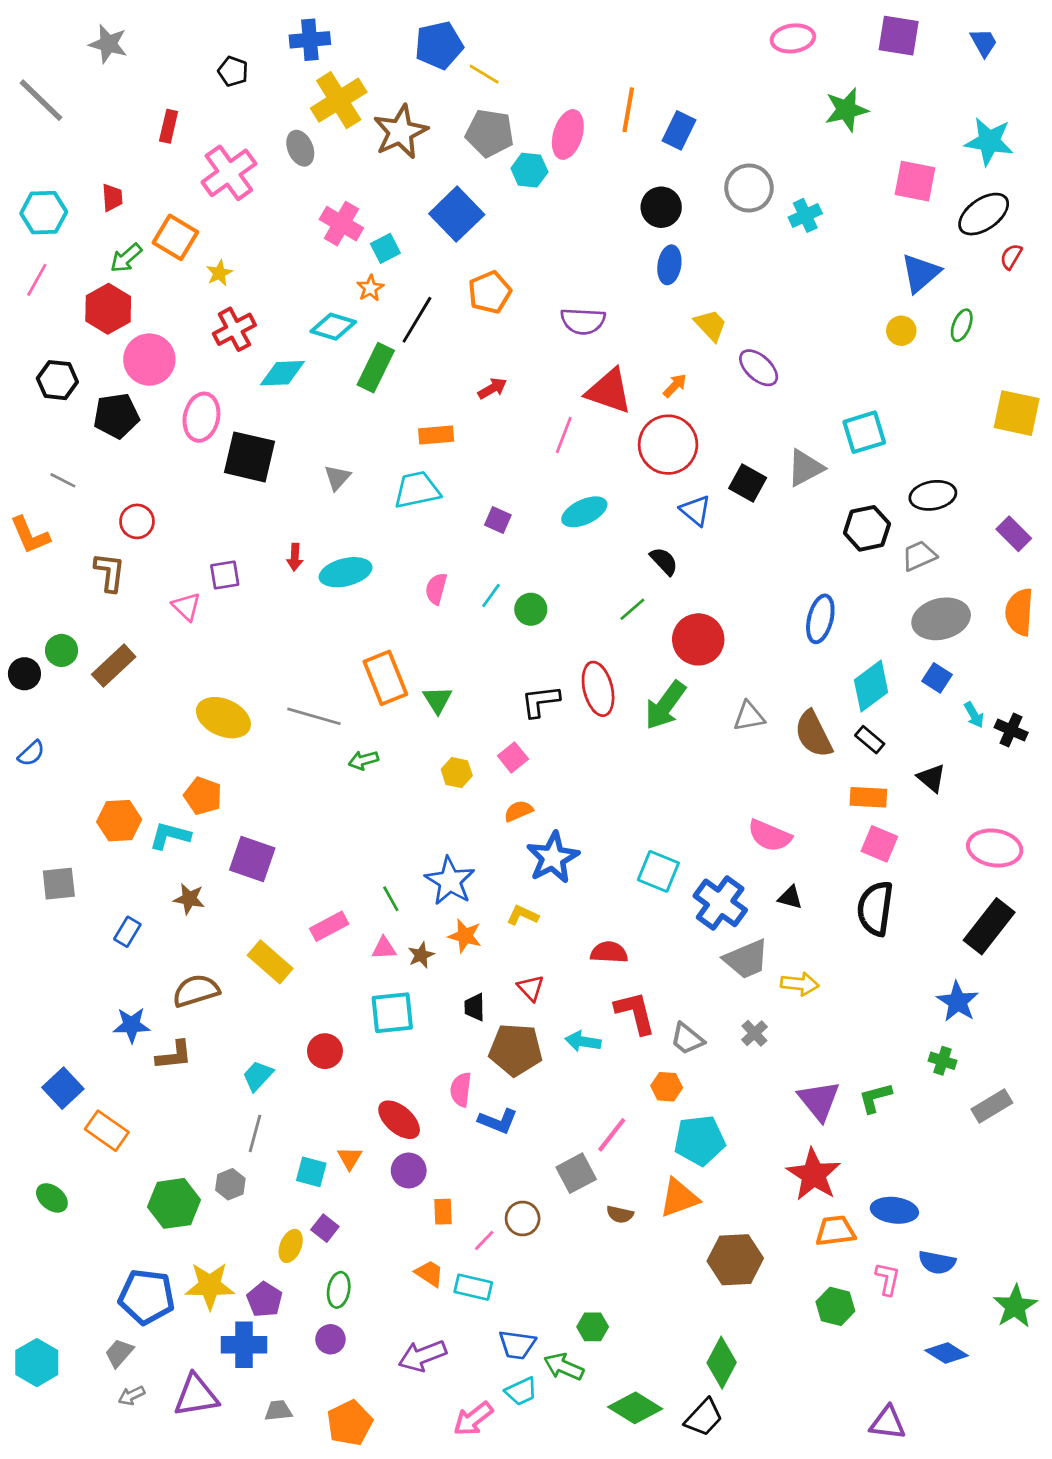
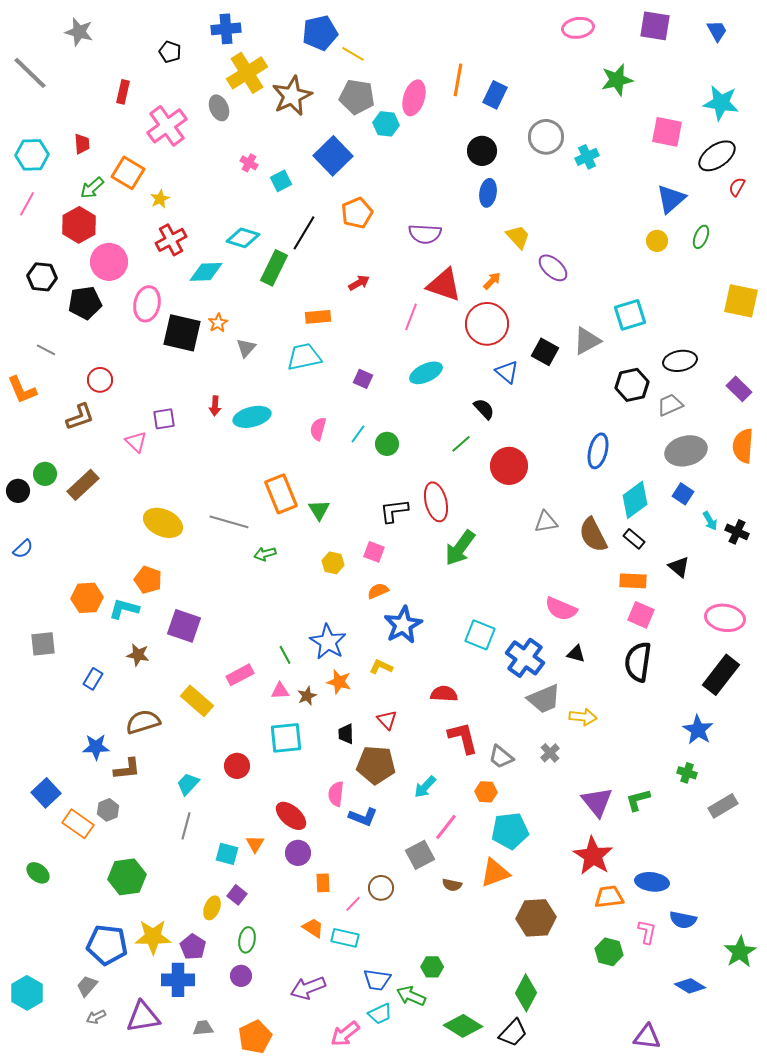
pink cross: (341, 224) -> (249, 163), size x0.6
orange star: (370, 288) -> (218, 323), moved
brown L-shape: (110, 572) -> (80, 417), turned 64
green arrow: (665, 705) -> (460, 548), moved
pink square: (513, 757) -> (374, 552), turned -30
cyan arrow: (583, 1041) -> (425, 787), moved, turned -55
gray hexagon: (230, 1184) -> (108, 810), moved

